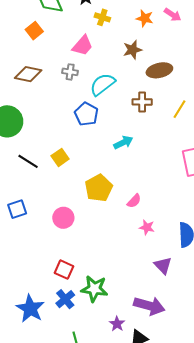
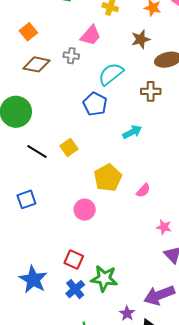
orange square: (34, 31) -> (28, 32), moved
gray cross: (70, 72) -> (71, 56), moved
pink circle: (63, 218) -> (85, 210), moved
pink star: (147, 227) -> (164, 227), moved
purple arrow: (149, 306) -> (159, 295), turned 144
blue star: (30, 309) -> (33, 279), moved

